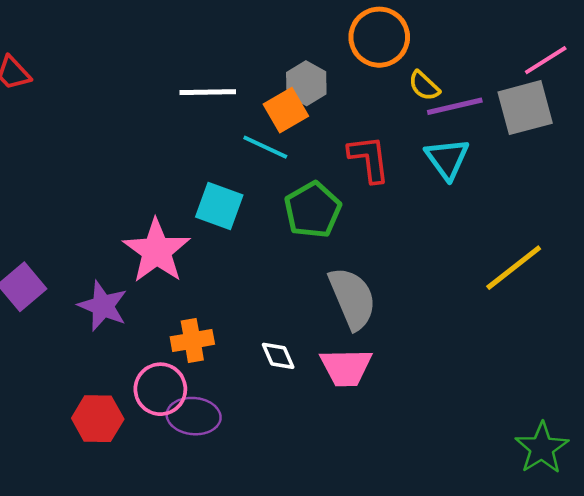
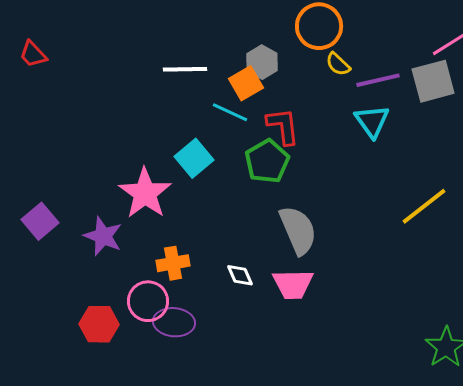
yellow semicircle: (424, 86) -> (338, 64), moved
red L-shape: (369, 159) -> (283, 126), moved
cyan square: (219, 206) -> (194, 158), turned 30

